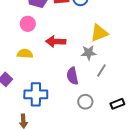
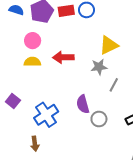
yellow semicircle: (25, 54) -> (32, 62), moved
purple semicircle: (72, 76) -> (83, 104), moved
blue cross: (36, 94) -> (46, 115), turned -30

